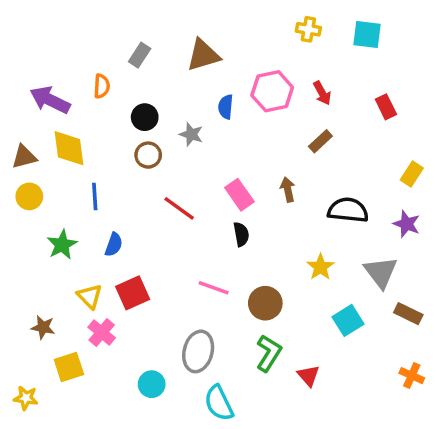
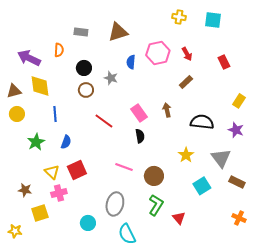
gray rectangle: (140, 55) -> (81, 32), turned 64
pink cross: (102, 332) -> (59, 193), turned 35

